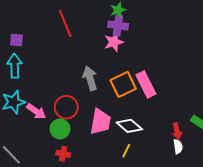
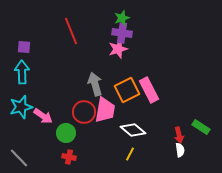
red circle: (66, 107) -> (84, 112), moved
pink trapezoid: (100, 122) -> (105, 110), moved

